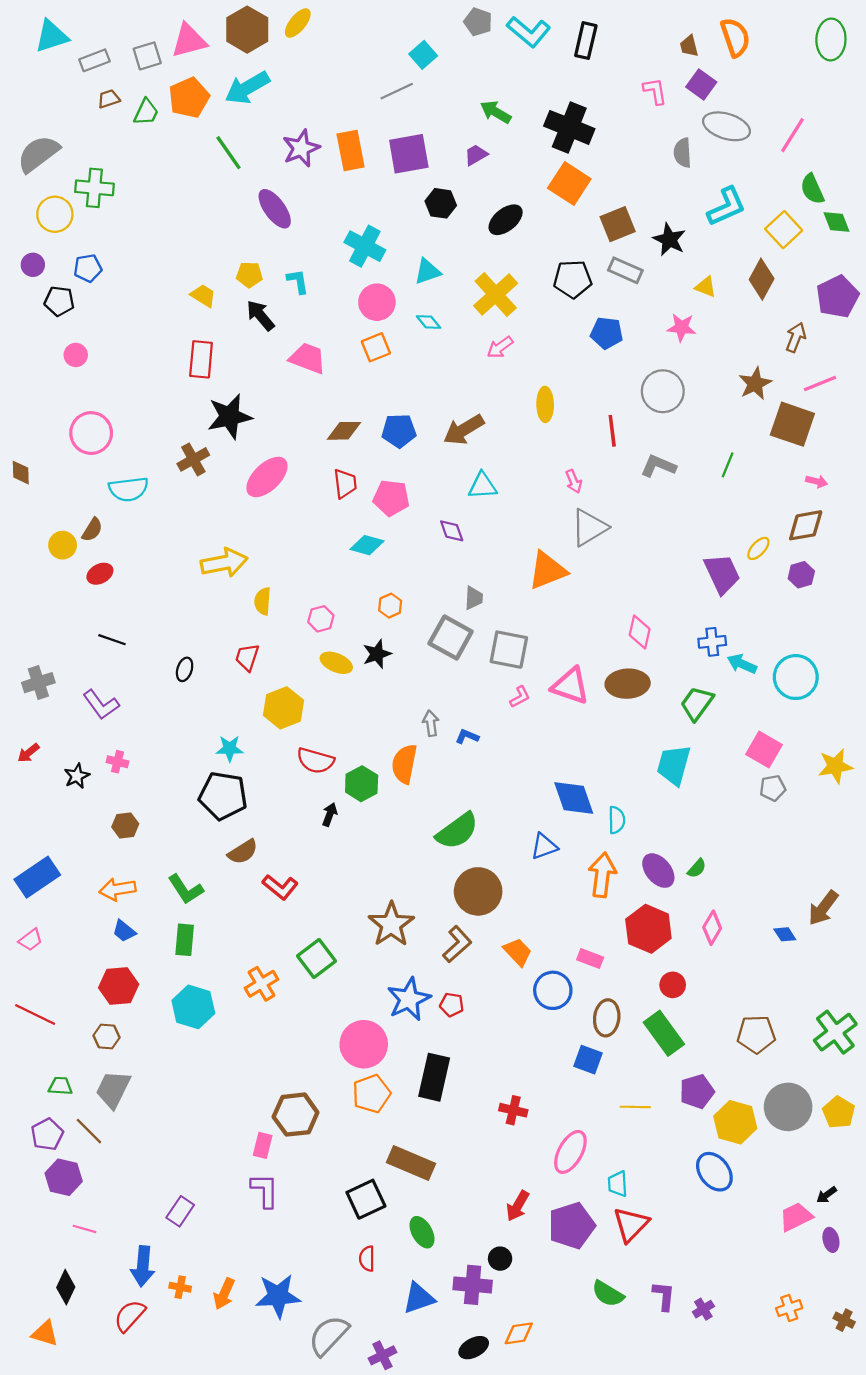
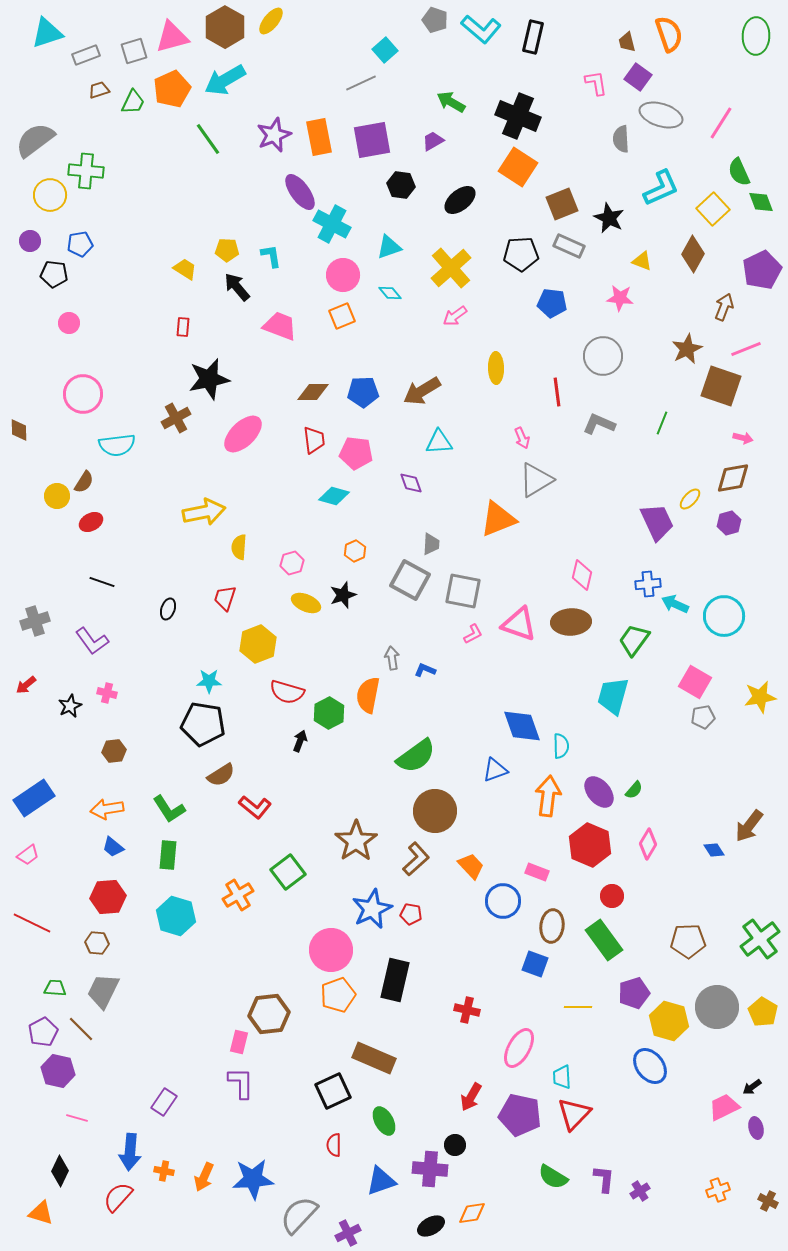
purple ellipse: (275, 209) -> (300, 192), moved
red rectangle: (201, 359) -> (183, 327), size x0.6
purple pentagon: (572, 1226) -> (520, 1115), turned 30

